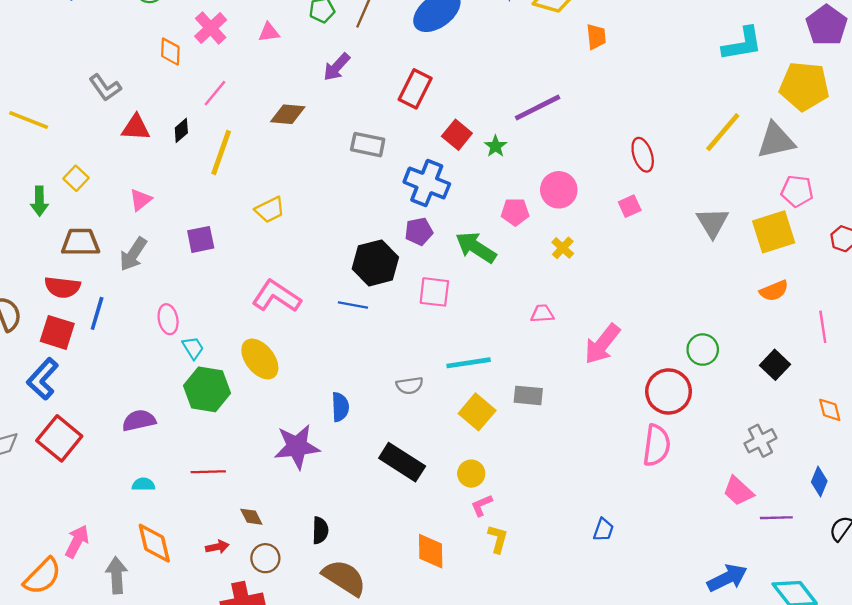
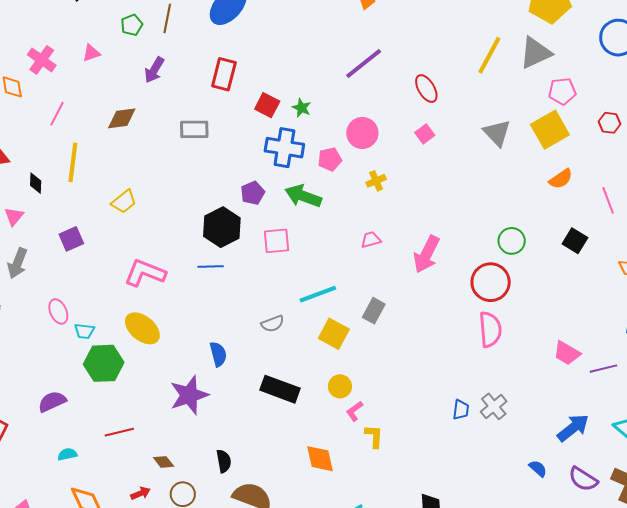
purple line: (538, 108) -> (364, 64), moved
black diamond: (181, 130) -> (36, 183), moved, turned -35
blue cross: (427, 183) -> (284, 148), moved
yellow cross: (563, 248) -> (376, 181), turned 36
cyan trapezoid: (193, 348) -> (84, 331), turned 140
gray rectangle: (528, 395) -> (374, 311), turned -55
gray cross: (760, 441) -> (494, 406), moved

